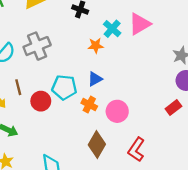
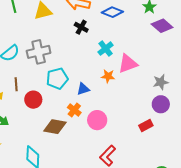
pink triangle: (140, 24) -> (128, 64), moved
orange star: (96, 46) -> (108, 76), moved
cyan pentagon: (64, 87) -> (57, 79), moved, turned -30
brown diamond: (97, 144) -> (55, 127), moved, turned 60

